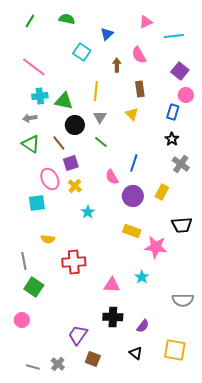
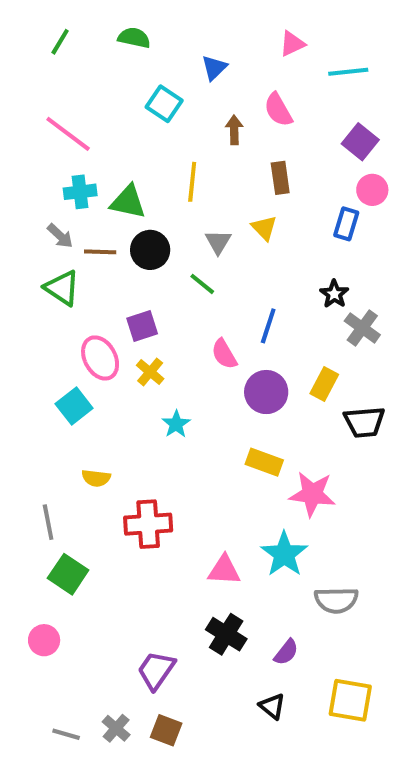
gray triangle: (100, 117) -> (218, 242), moved
gray arrow: (30, 118) -> (60, 236), turned -128
black star: (172, 139) -> (334, 294), moved
brown line: (59, 143) -> (100, 252), moved, turned -49
cyan square: (37, 203) -> (74, 406), turned -30
black trapezoid: (182, 225) -> (364, 422), moved
cyan star: (142, 277) -> (284, 554), size x1.6
gray semicircle: (183, 300) -> (336, 600), moved
black cross: (113, 317) -> (226, 634), turned 30
brown square: (93, 359) -> (166, 730), moved

